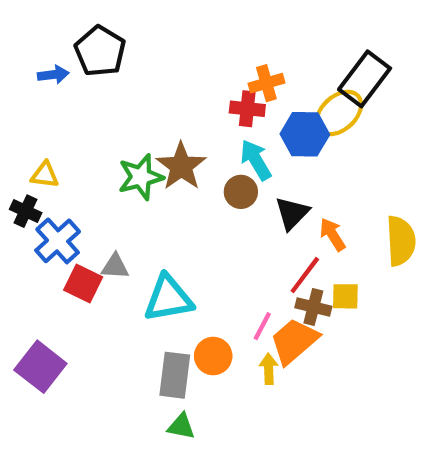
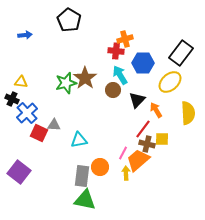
black pentagon: (100, 51) -> (69, 20), moved
black rectangle: (365, 79) -> (181, 53), moved
yellow ellipse: (339, 113) -> (170, 82), moved
cyan triangle: (168, 298) -> (79, 140), size x0.7
green triangle: (181, 426) -> (85, 200), size x1.6

